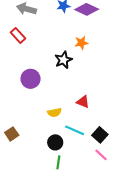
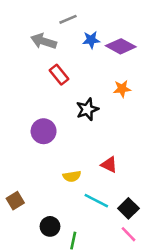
red rectangle: (18, 35) -> (59, 75), moved
orange star: (82, 43) -> (122, 89), moved
black circle: (55, 142) -> (50, 226), moved

